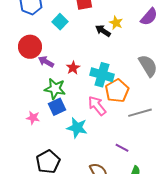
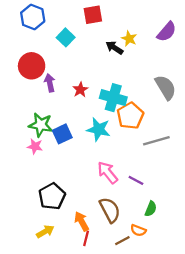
purple arrow: (46, 62) -> (50, 83), turned 49
green star: (55, 89) -> (41, 125), moved
pink arrow: (97, 106) -> (108, 172), moved
cyan star: (77, 128) -> (99, 129), moved

